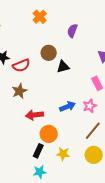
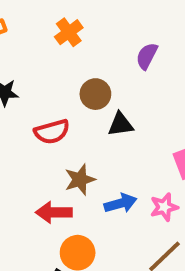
orange cross: (40, 17) -> (69, 32), moved
red semicircle: (21, 65) -> (52, 132), moved
brown star: (19, 91) -> (80, 180), moved

